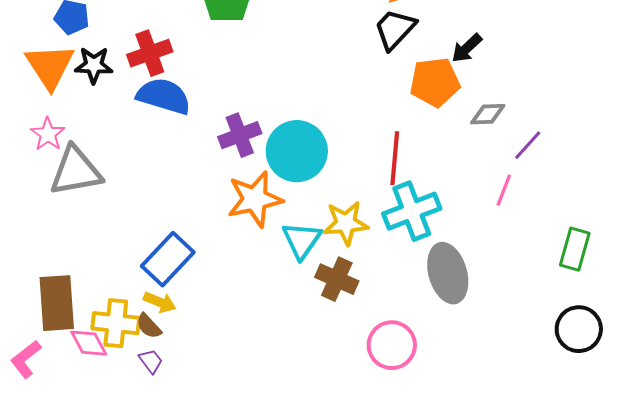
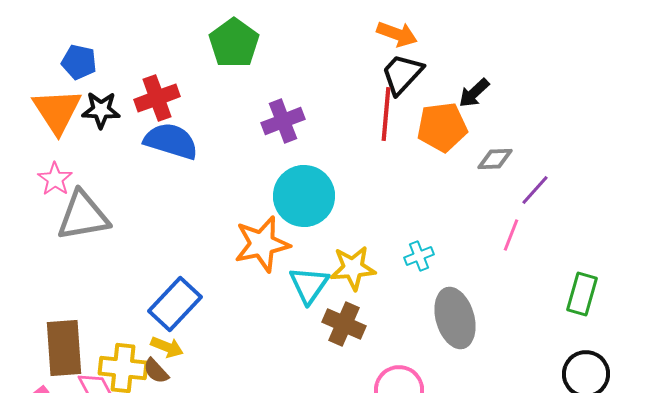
purple cross: (240, 135) -> (283, 121), moved
red line: (395, 158) -> (386, 114), moved
cyan cross: (412, 211) -> (419, 256), size x0.5

